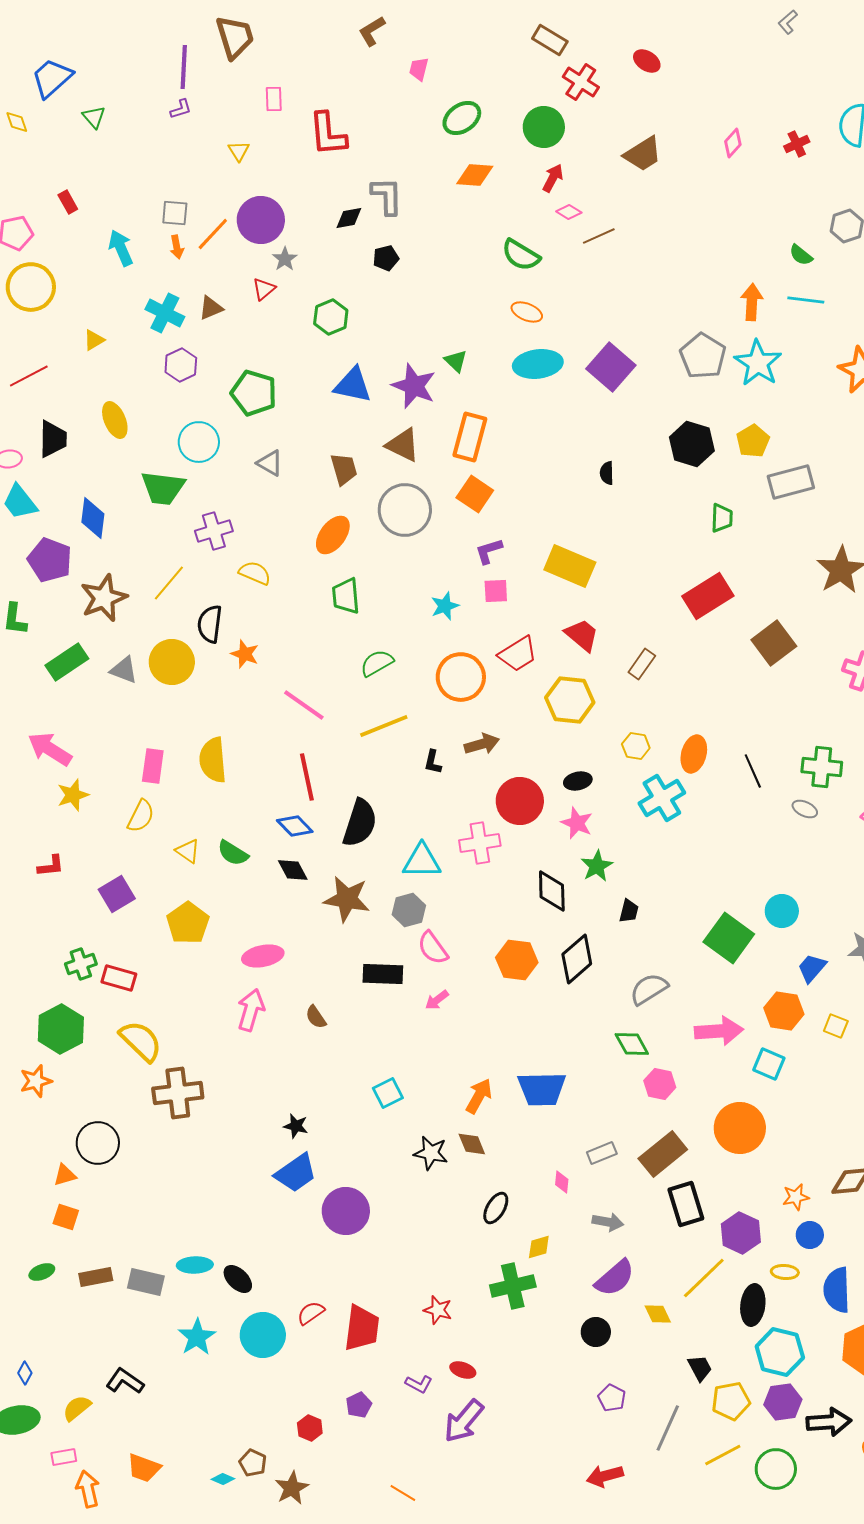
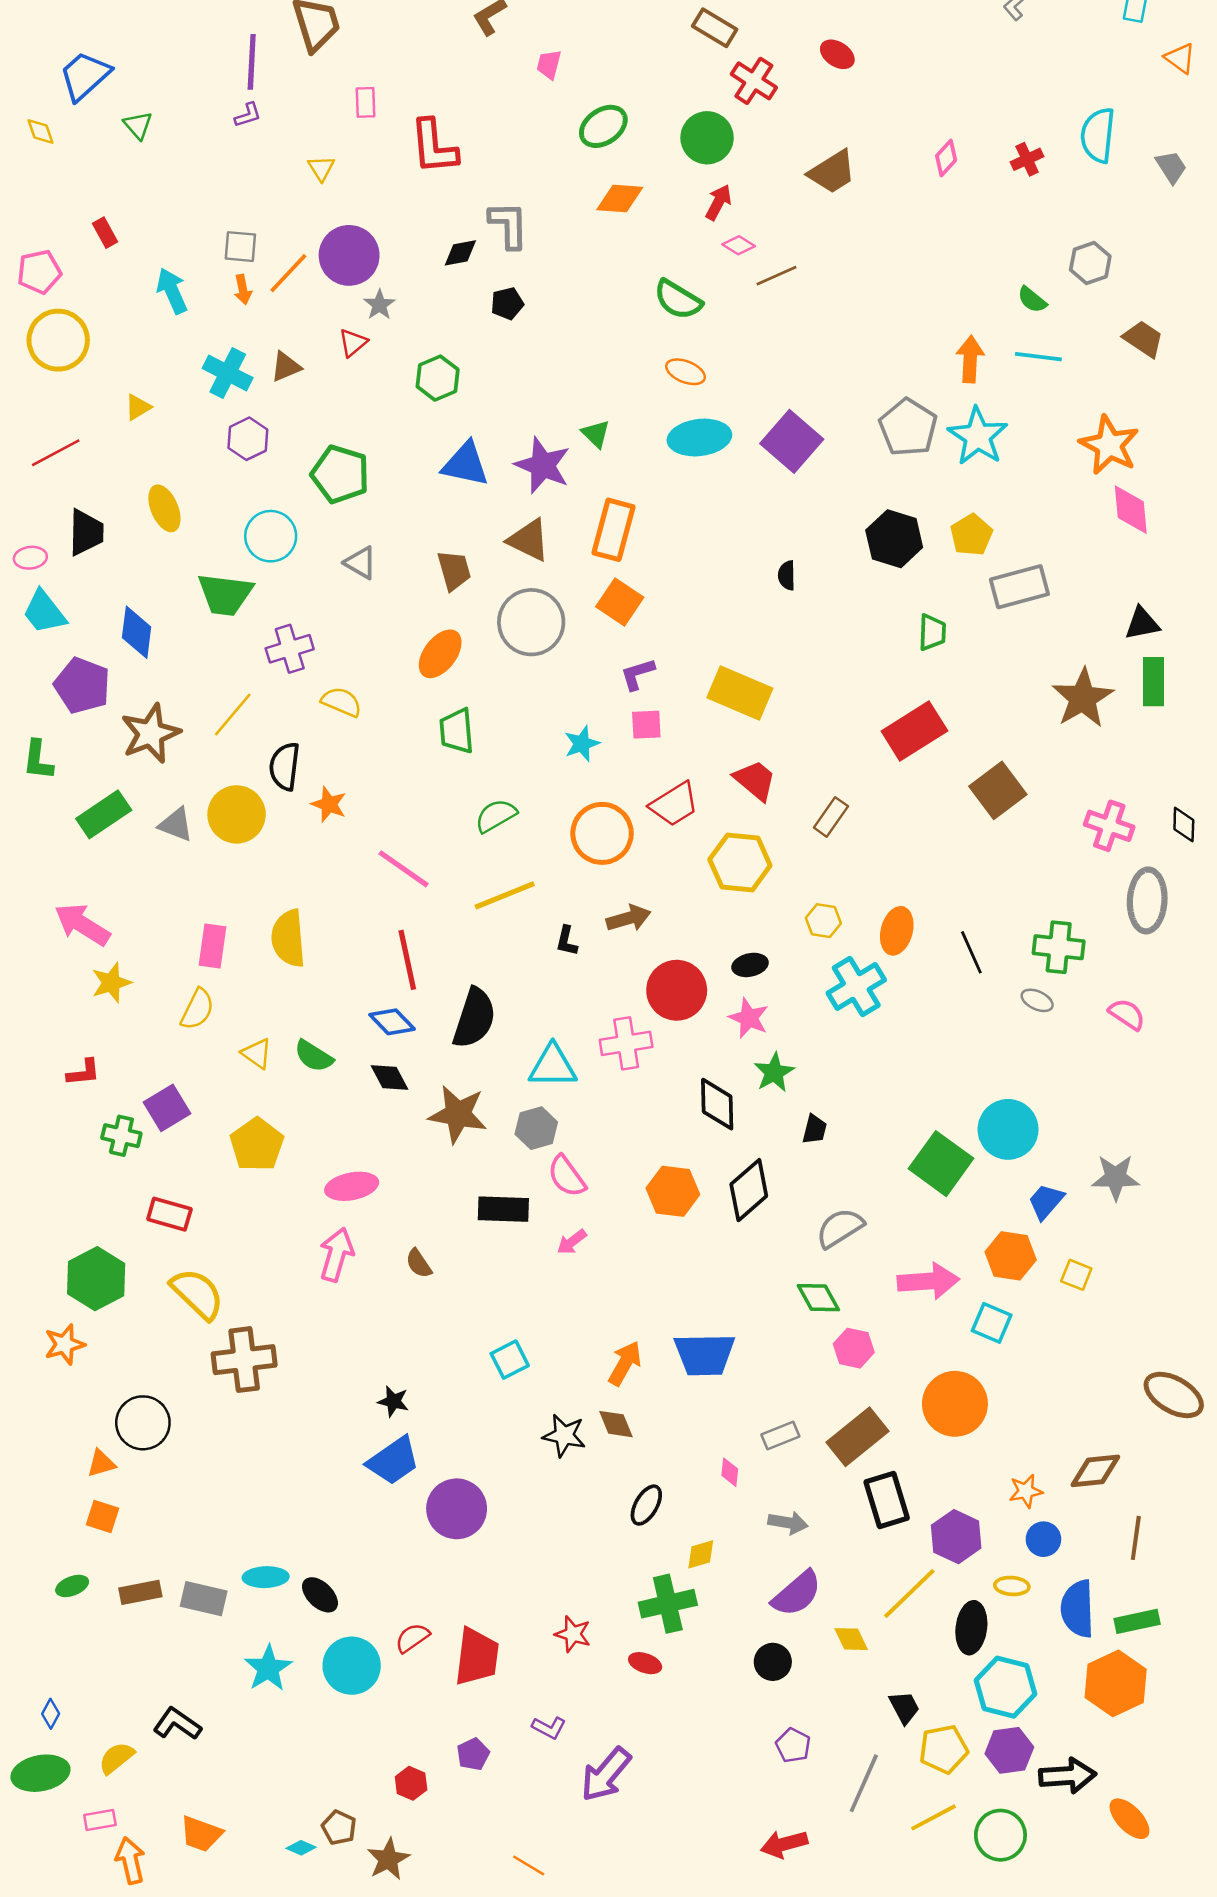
cyan circle: (782, 911) -> (1008, 1129), size x1.4
green cross: (81, 964) -> (121, 1136), moved, turned 32
red ellipse: (463, 1370) -> (645, 1663), moved

